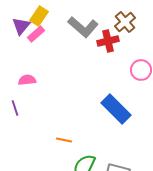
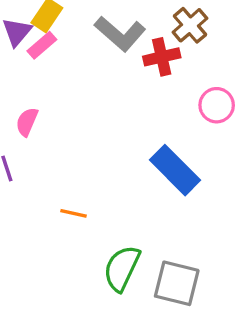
pink semicircle: (27, 80) -> (27, 122), turned -60
orange line: (64, 140) -> (73, 213), moved

